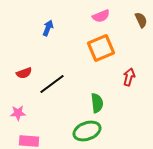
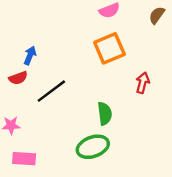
brown semicircle: (141, 20) -> (157, 15), turned -119
blue arrow: (48, 28) -> (30, 55), moved

